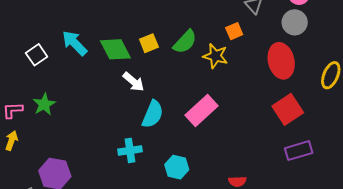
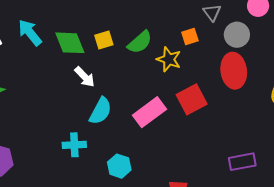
gray circle: (295, 22) -> (237, 35), moved
red square: (288, 109) -> (192, 99), moved

